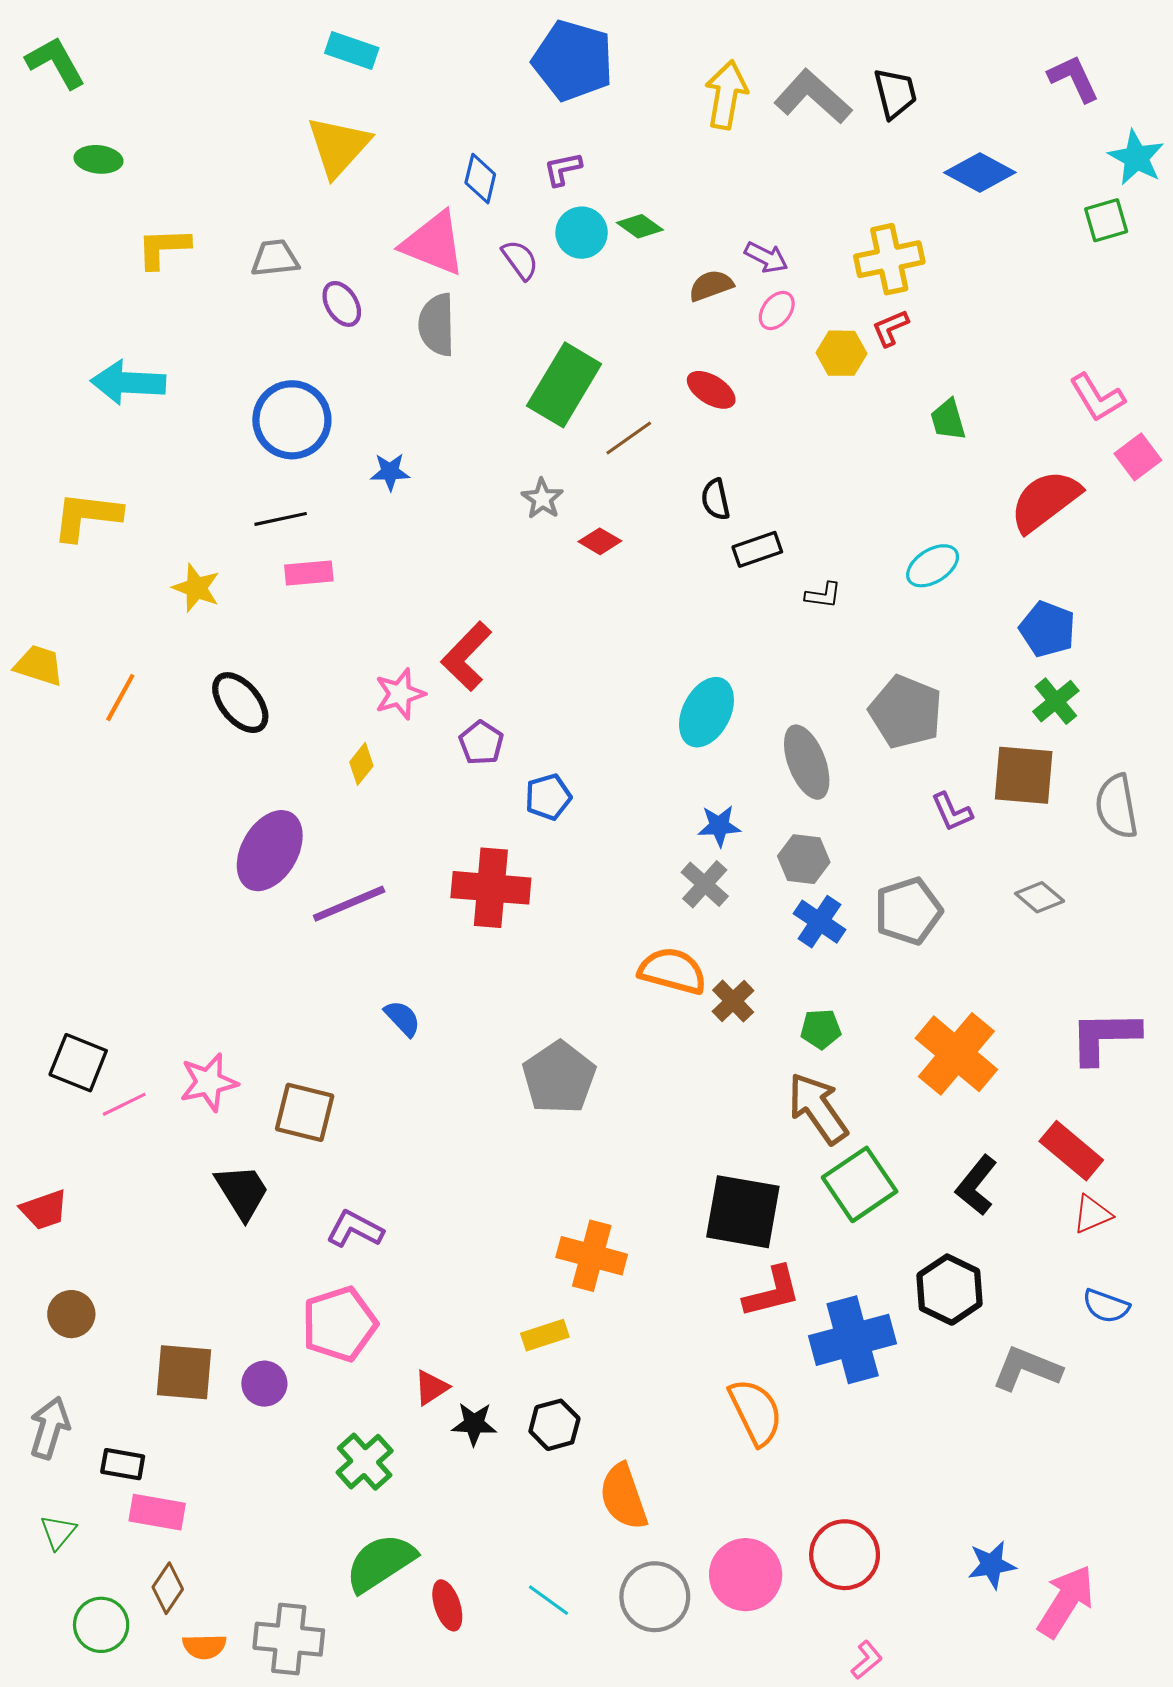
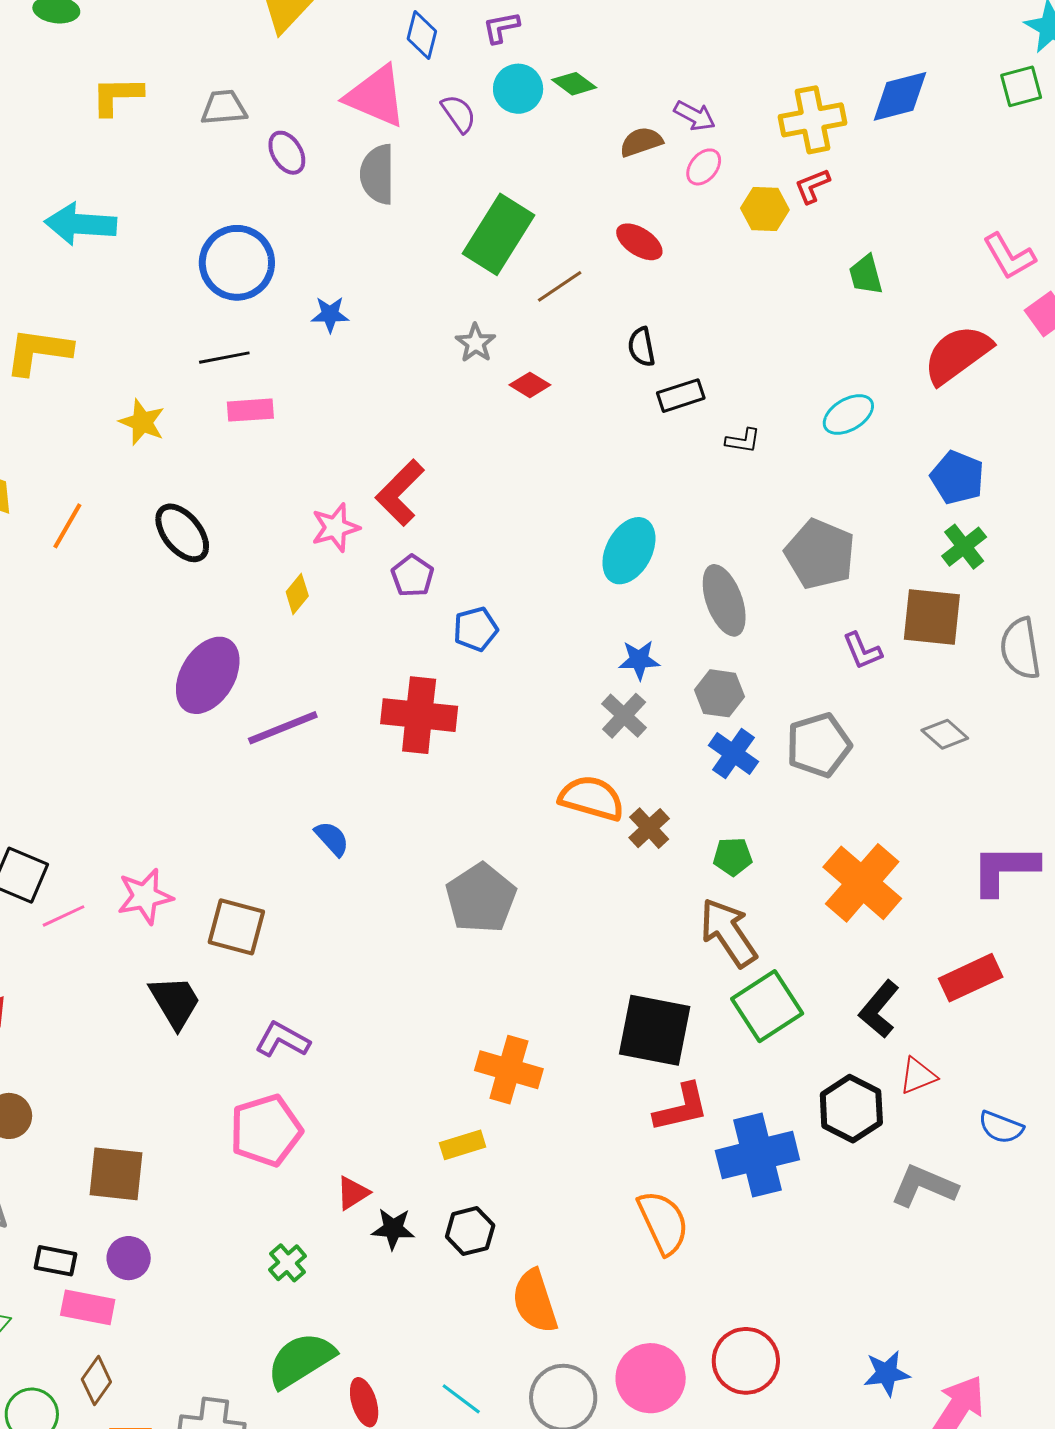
blue diamond: (980, 172) -> (900, 96), moved, turned -44
red rectangle: (1071, 1151) -> (971, 978), turned -66
red triangle: (1092, 1214) -> (918, 1076), moved
purple circle: (264, 1384) -> (129, 1258), moved
green cross: (365, 1462) -> (287, 1263), size x0.7

